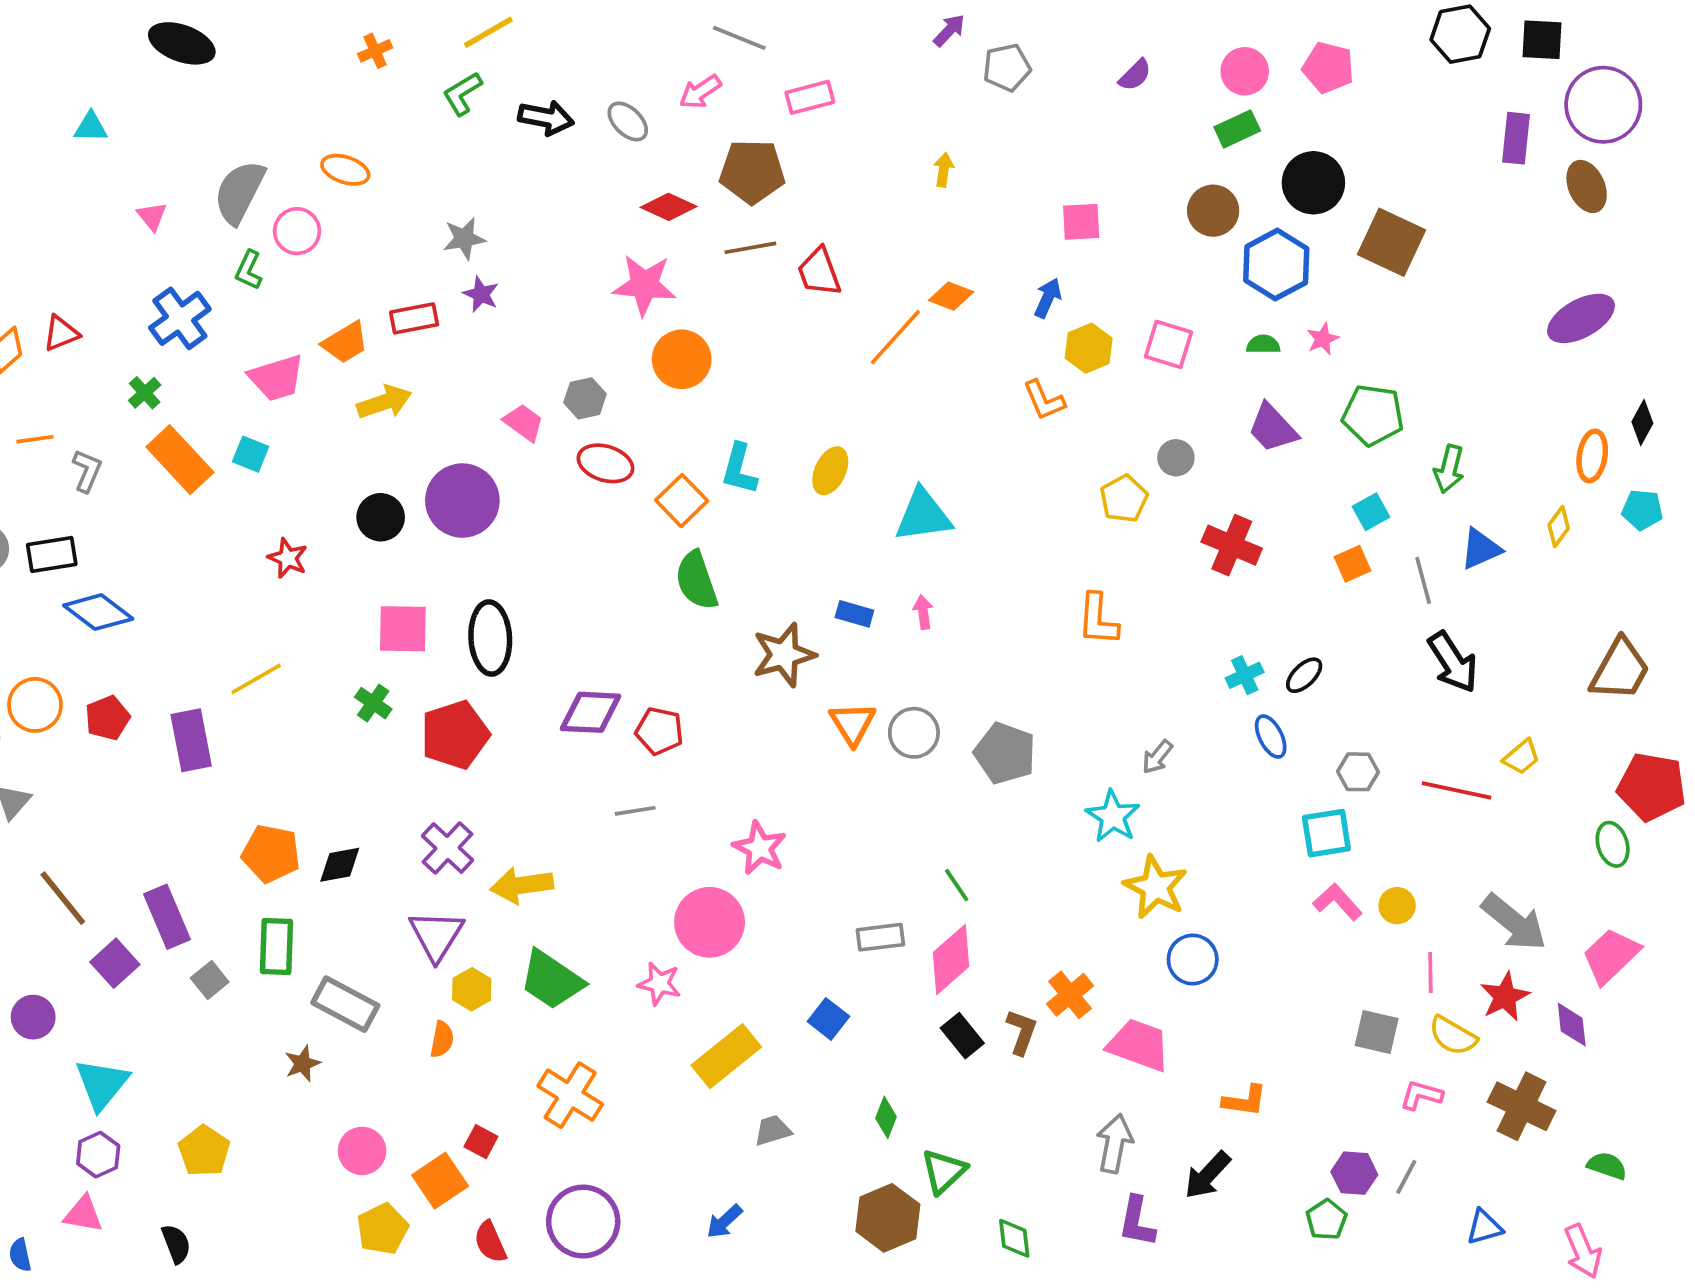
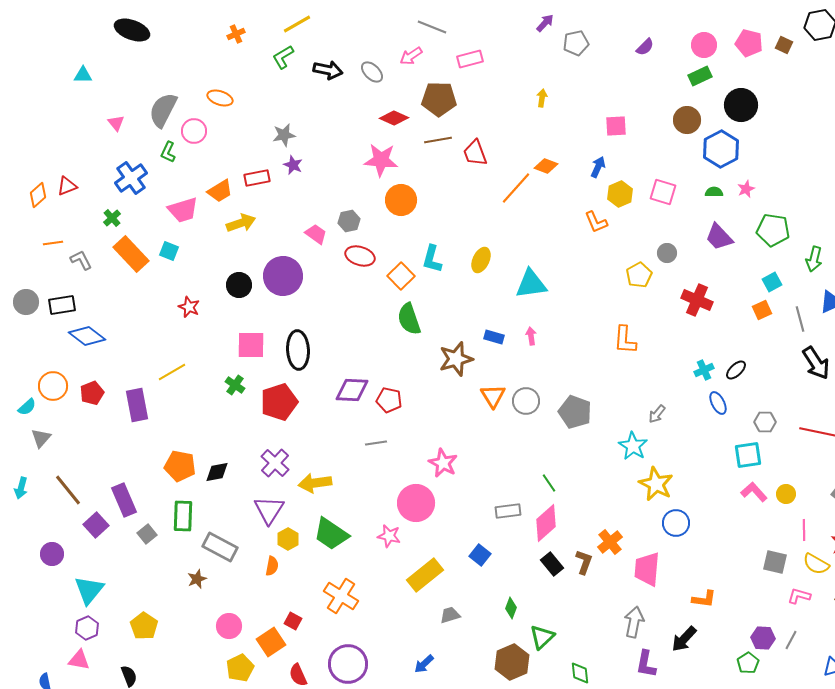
brown square: (1391, 242) -> (784, 45), moved, size x0.5
gray L-shape: (87, 471) -> (81, 260), turned -50
pink trapezoid: (1139, 1045) -> (647, 569), turned -105

